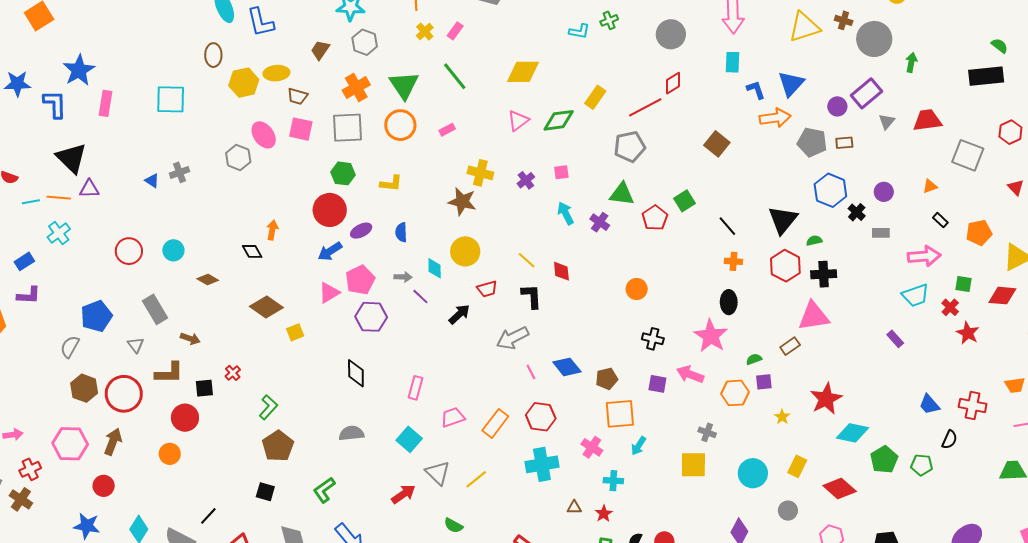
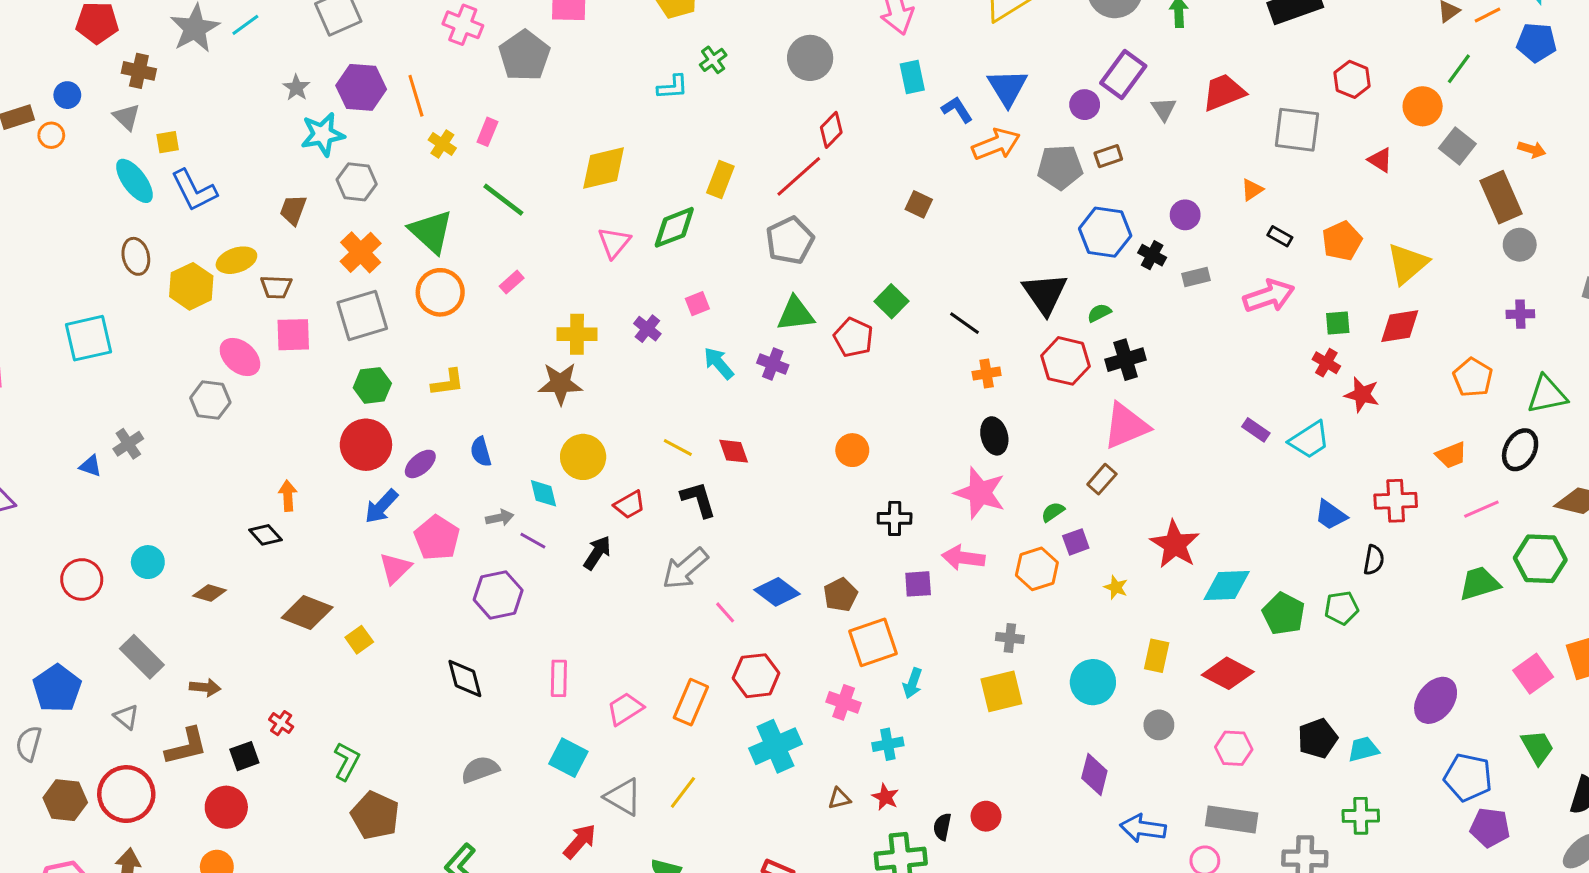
brown square: (717, 144) -> (919, 204), size x0.7
cyan trapezoid: (916, 295) -> (1309, 440), moved
purple hexagon: (371, 317) -> (498, 595), moved

